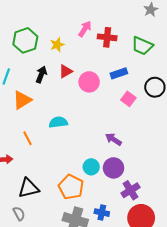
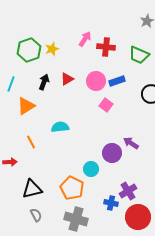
yellow star: (57, 45) -> (52, 49), moved
pink circle: (89, 82) -> (96, 81), moved
pink square: (128, 99) -> (106, 105), moved
purple arrow: (113, 139) -> (131, 143), moved
purple circle: (113, 168) -> (112, 153), moved
blue cross: (102, 213) -> (111, 203), moved
gray semicircle: (19, 214) -> (36, 215), moved

